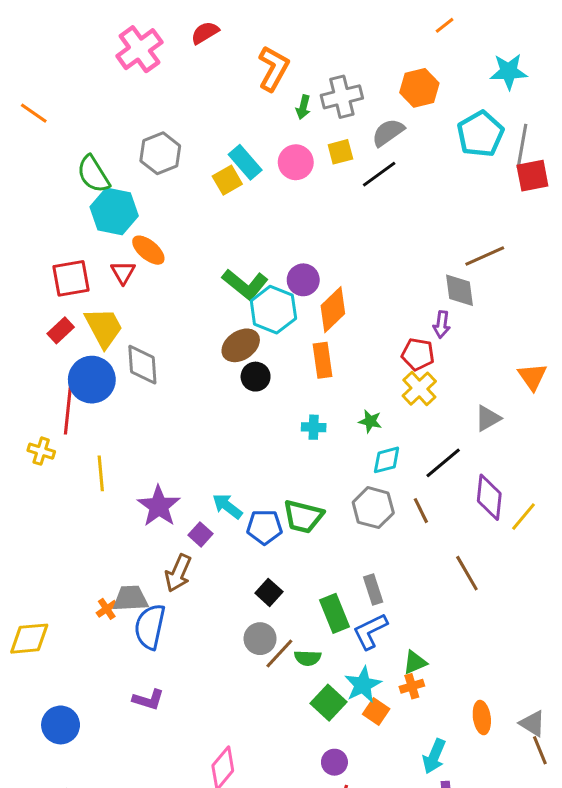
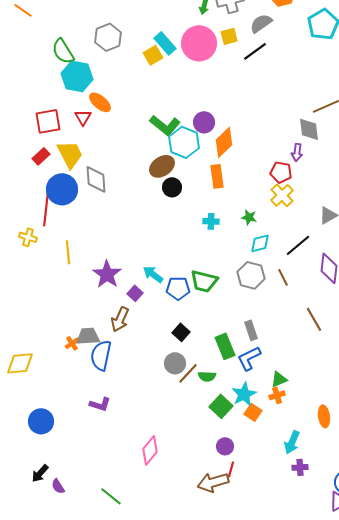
pink circle: (296, 162) -> (199, 43), size x1.5

